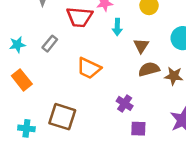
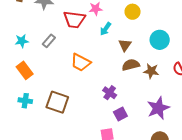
cyan arrow: (117, 27) -> (105, 29), turned 32
cyan cross: (26, 128) -> (25, 101), moved
purple square: (138, 129) -> (120, 114), turned -32

